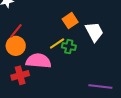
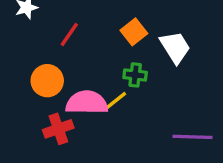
red line: (16, 31) -> (69, 35), moved
yellow line: (57, 43) -> (115, 101), moved

